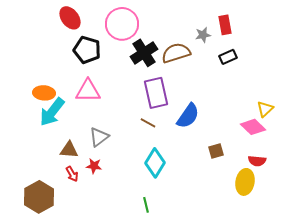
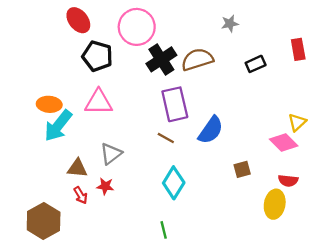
red rectangle: (225, 25) -> (298, 49), moved
gray star: (203, 35) -> (230, 24), moved

